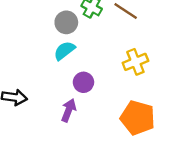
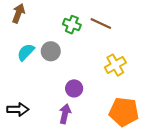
gray circle: (66, 22) -> (51, 51), moved
cyan semicircle: (64, 51) -> (26, 52), moved

